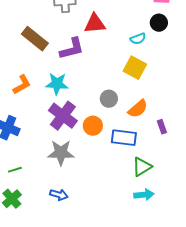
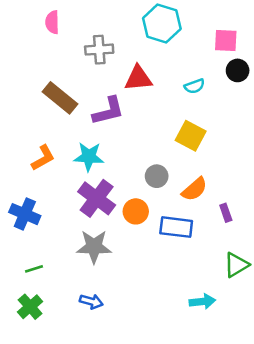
black circle: (159, 23) -> (238, 70), moved
cyan semicircle: (138, 39) -> (194, 86), moved
green triangle: (142, 167) -> (236, 265), moved

